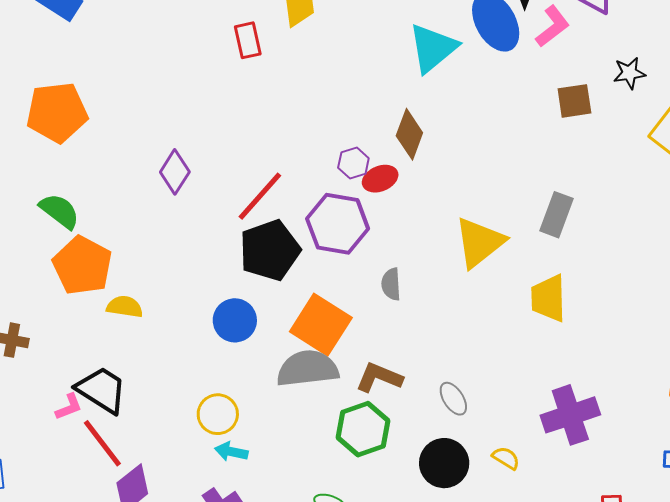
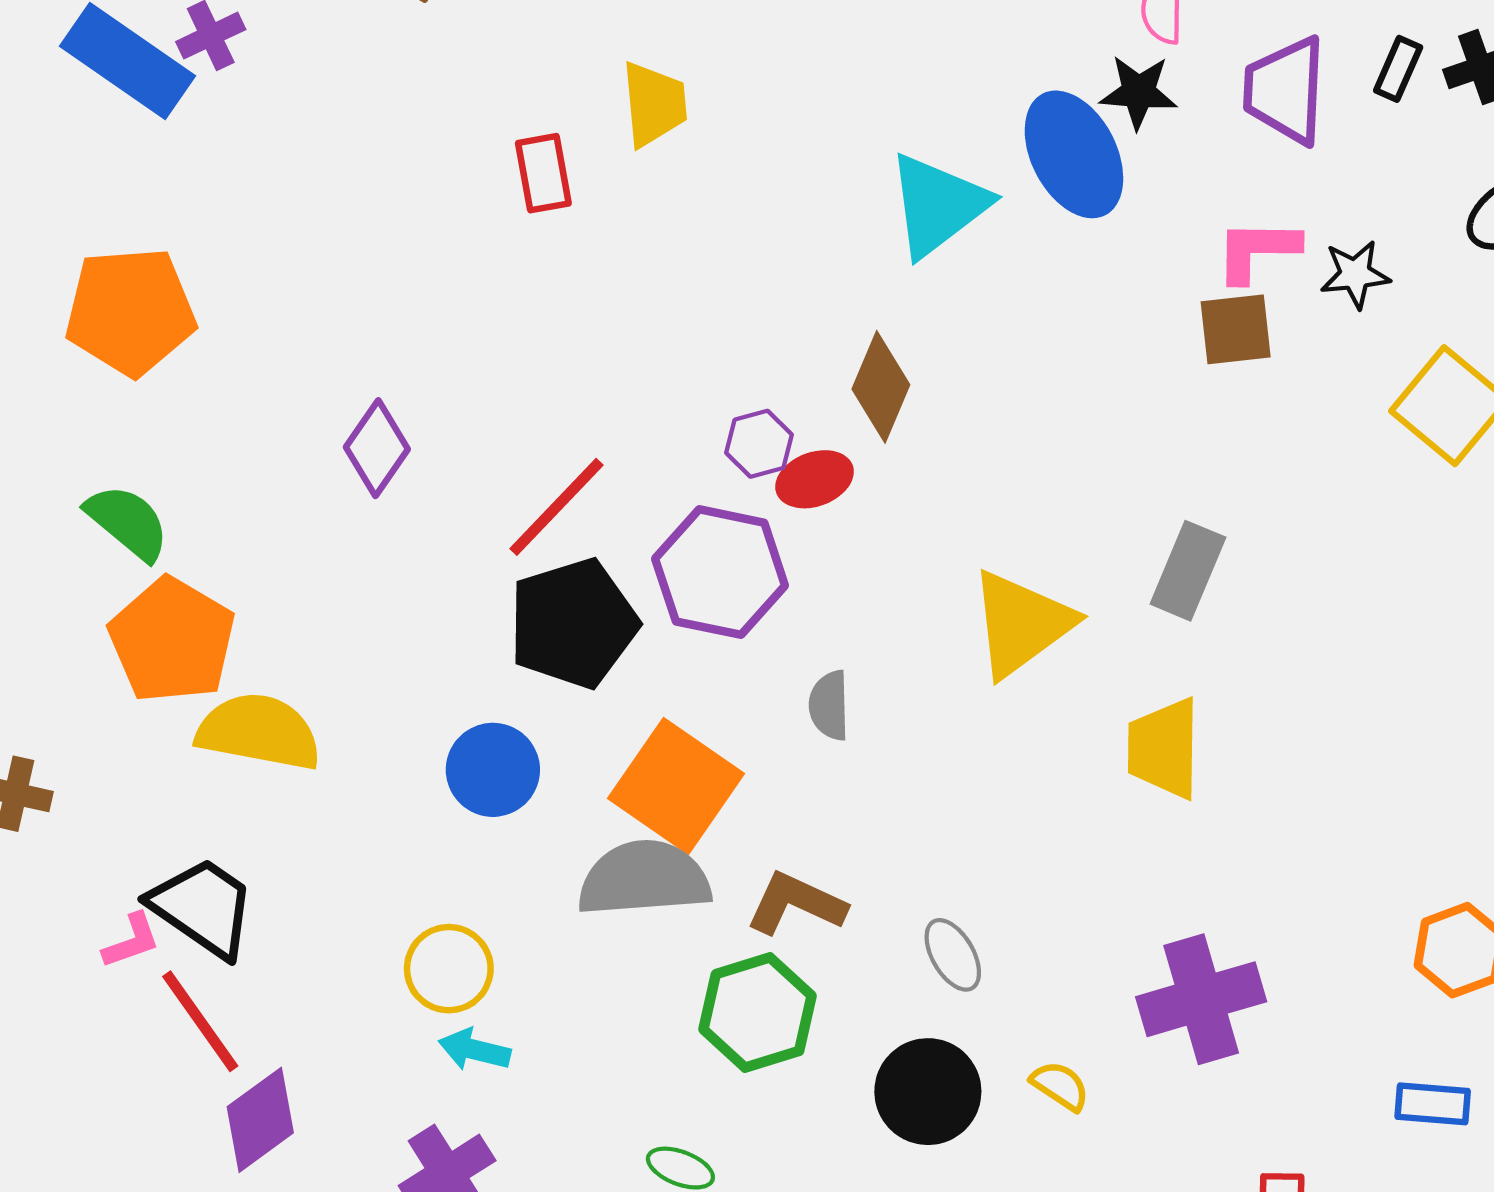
pink L-shape: (552, 26) -> (1257, 250), moved, turned -144
yellow semicircle: (125, 307) -> (259, 732), size x1.6

